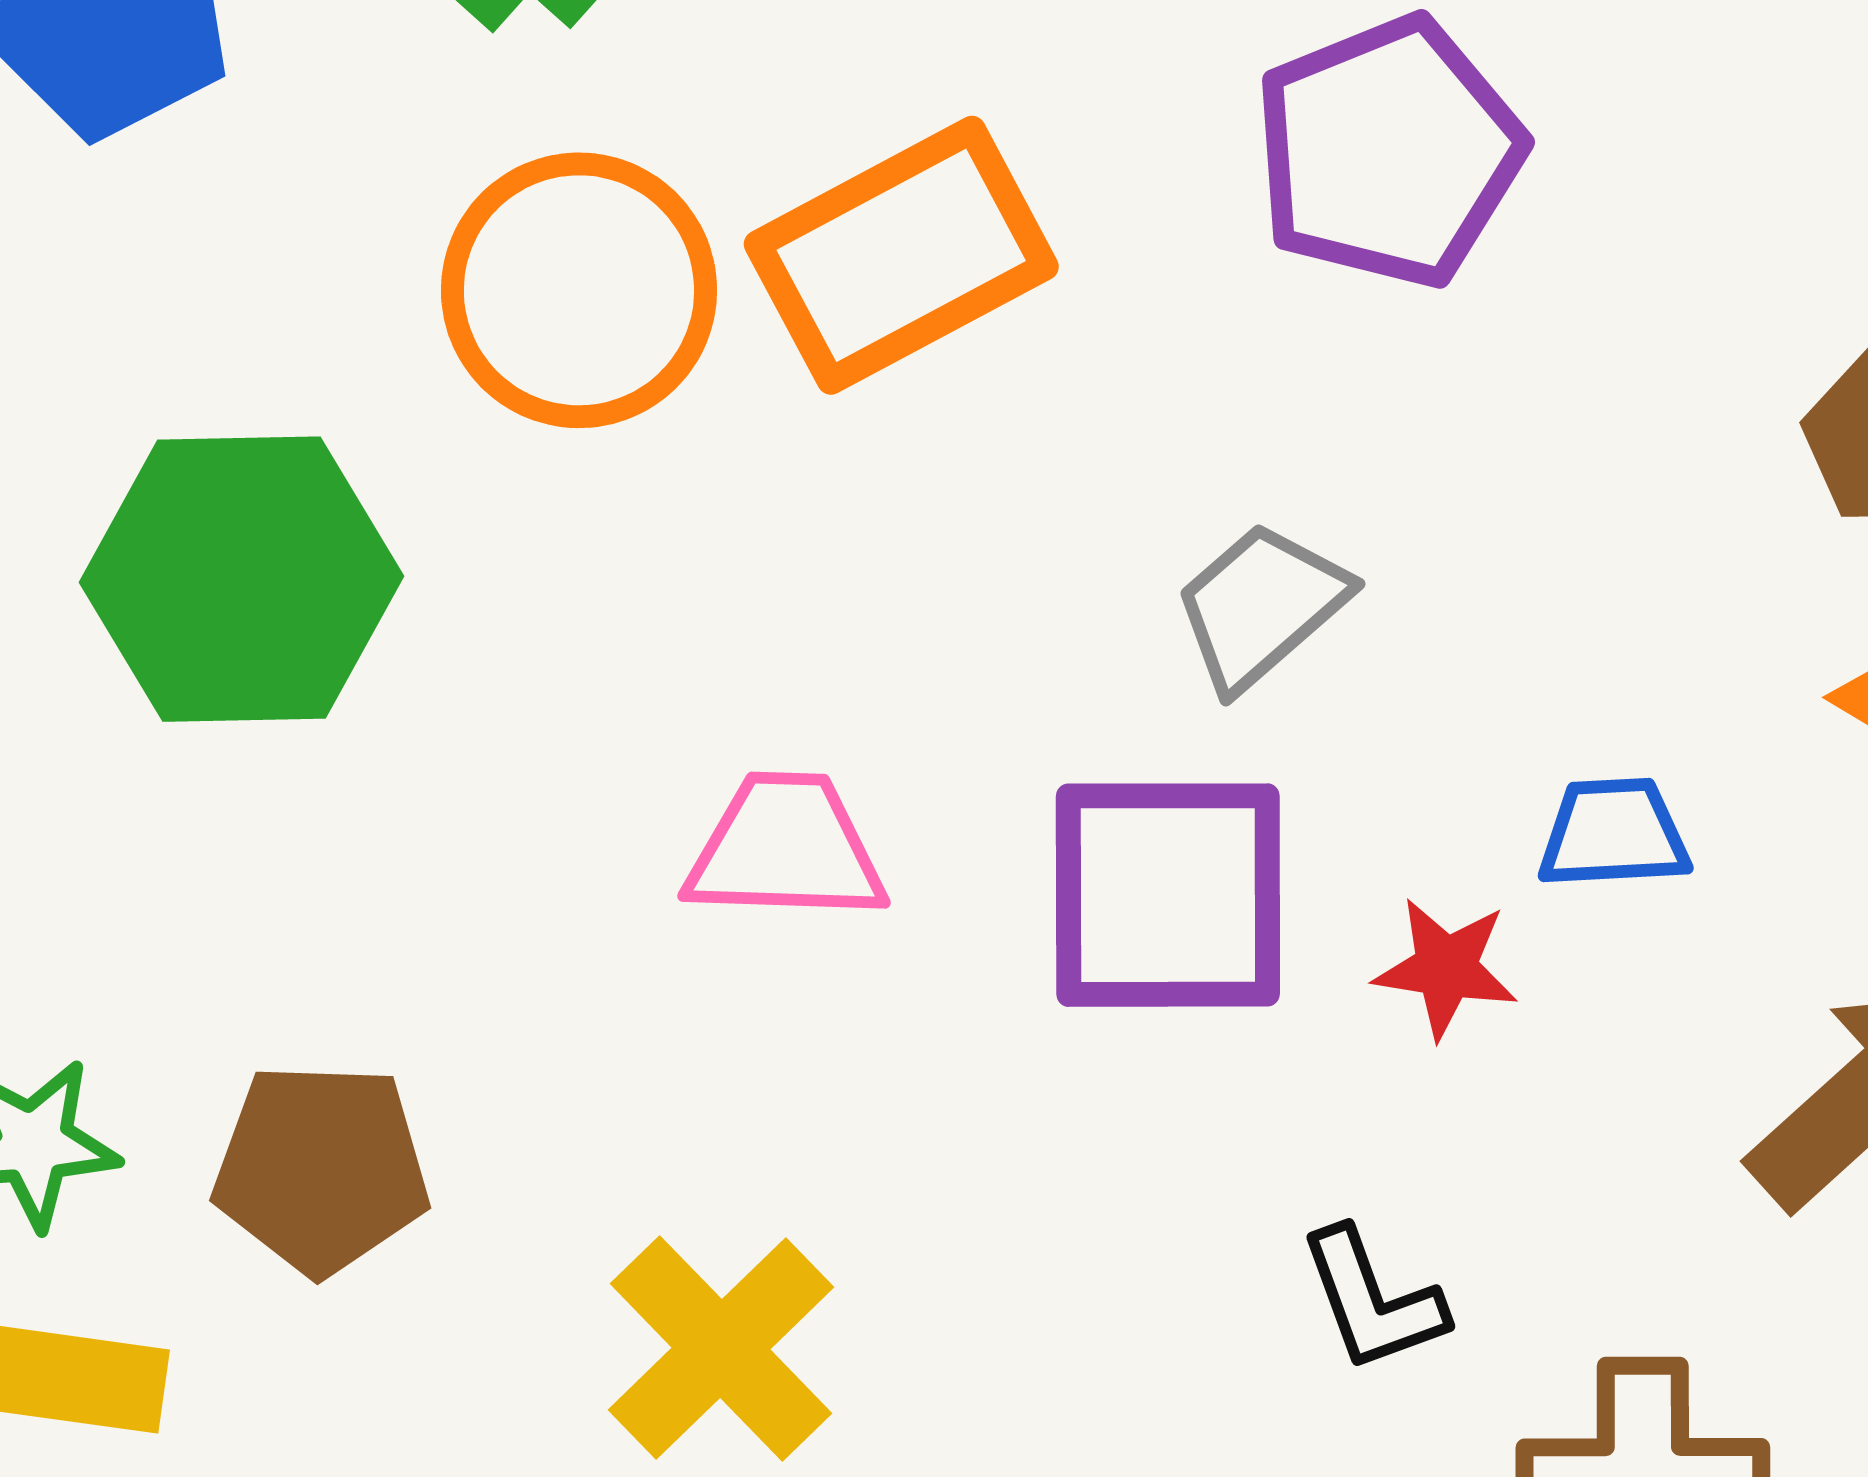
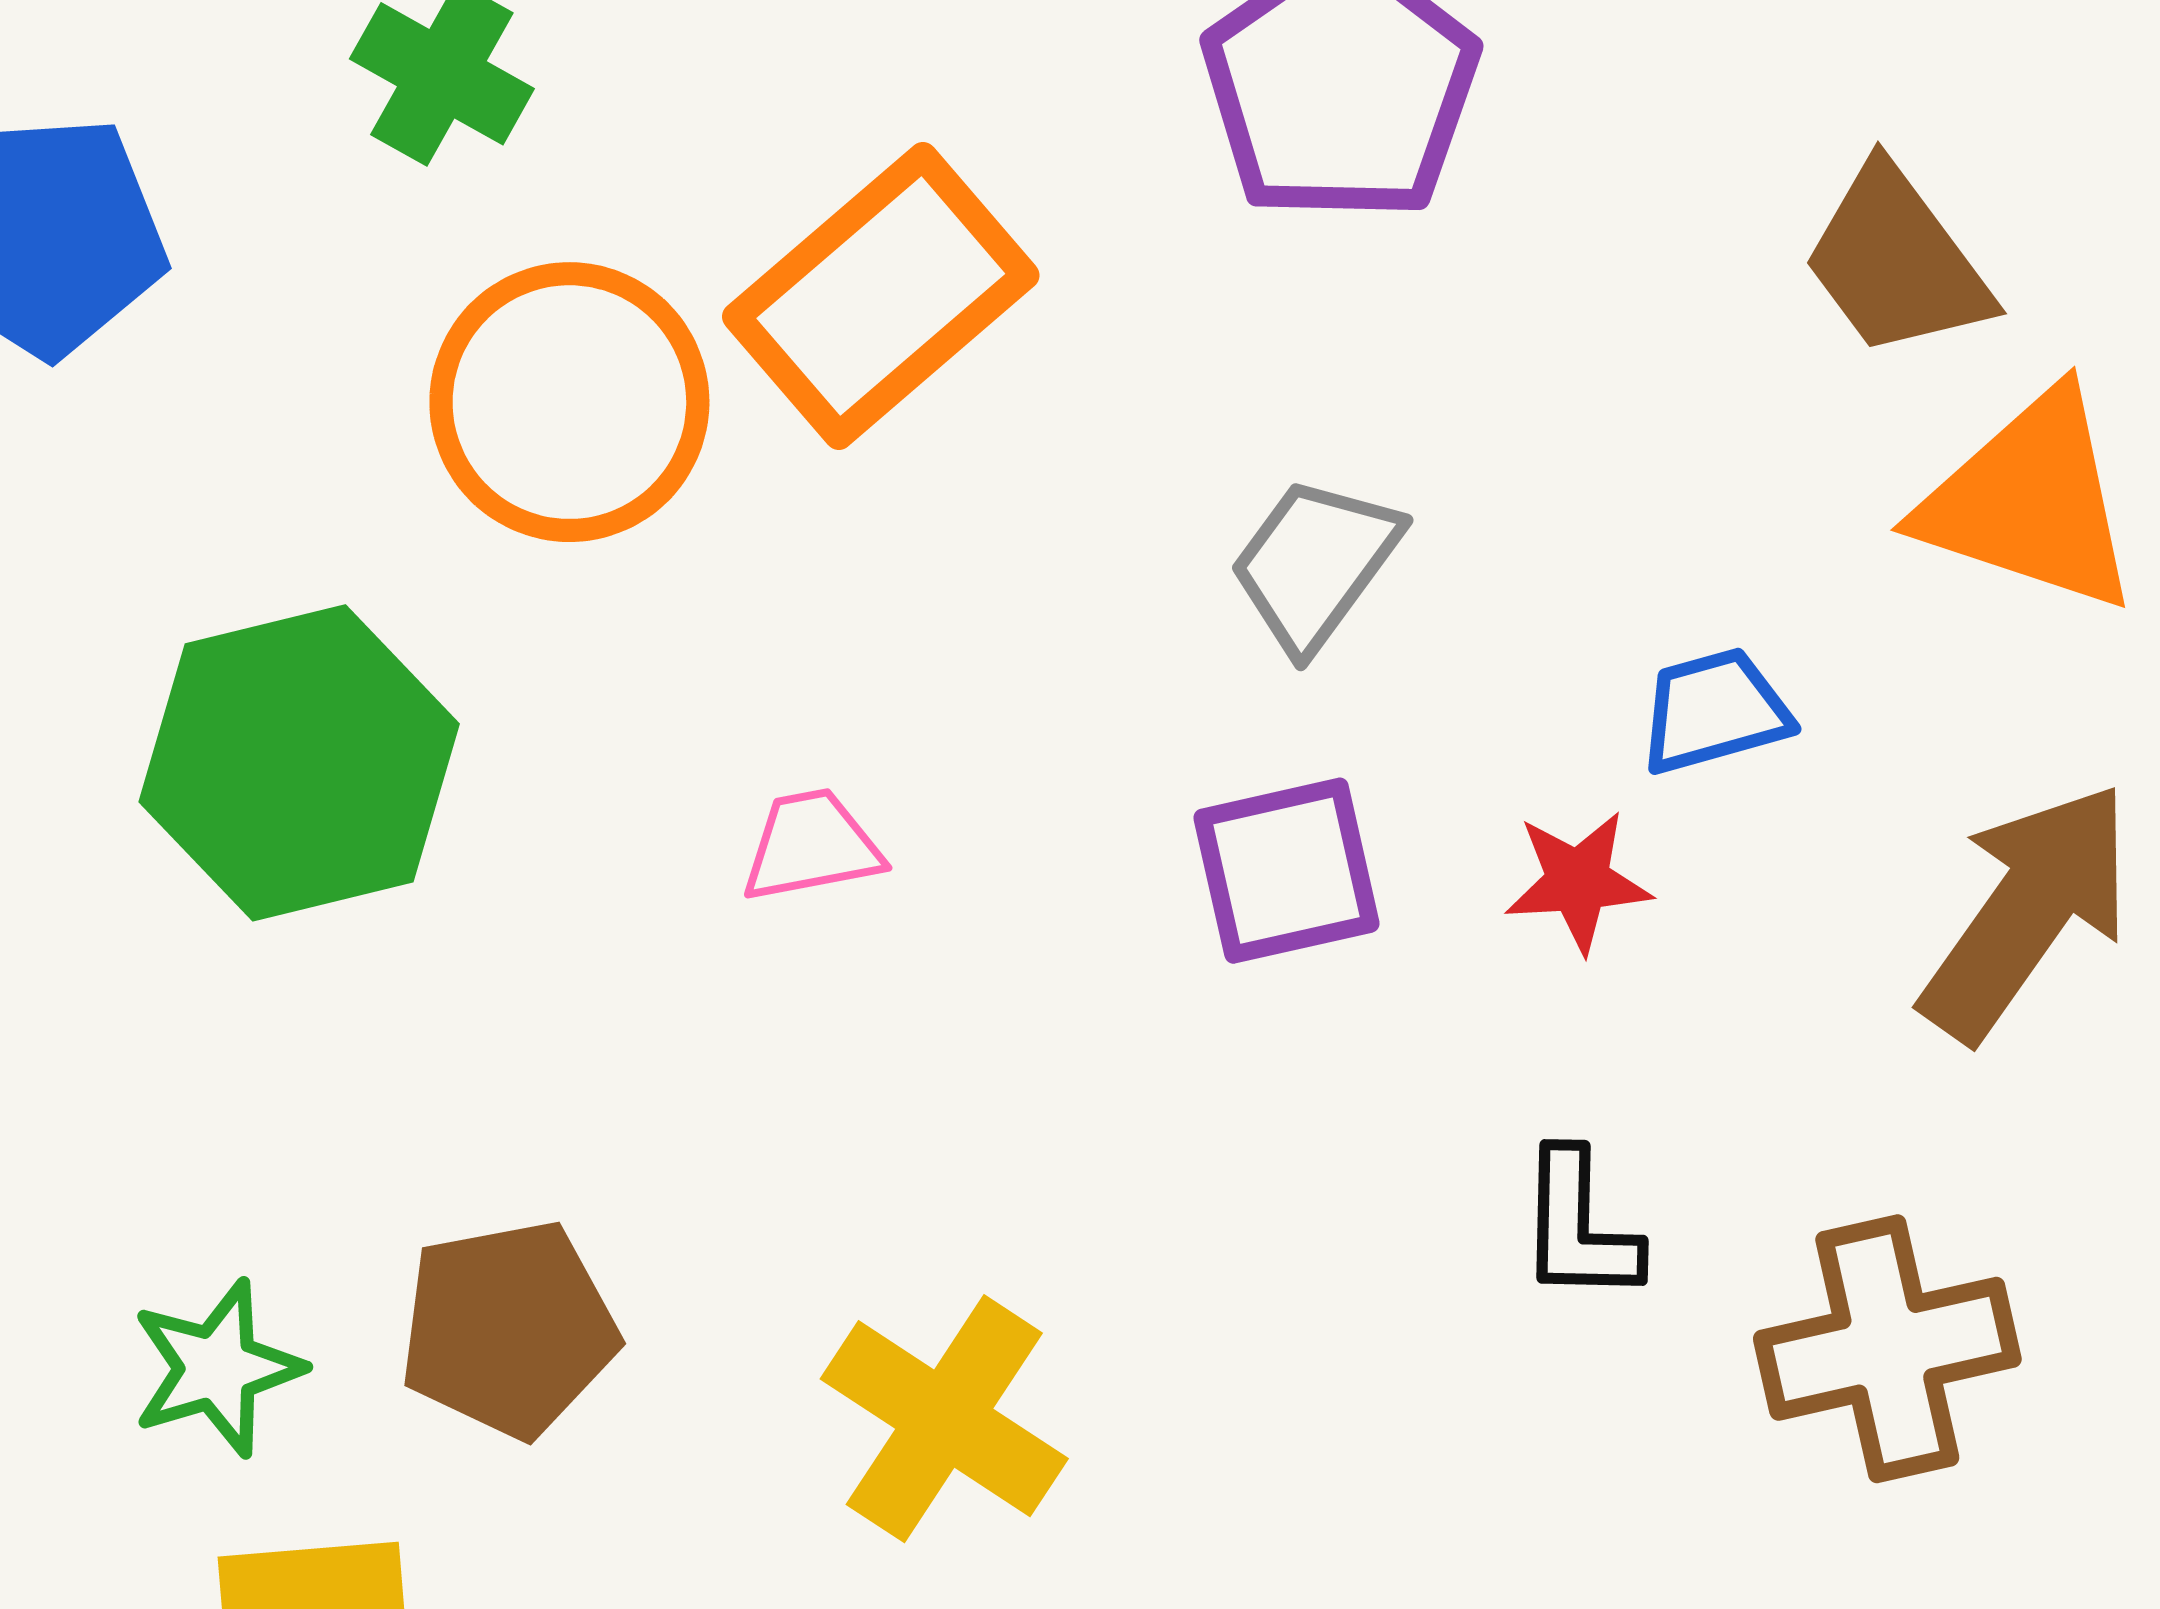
pink trapezoid: (786, 849) -> (812, 846), moved, size x0.7
purple square: (1168, 895) -> (1287, 871), size x0.7
black L-shape: (1372, 1300) -> (1579, 1227), turned 34

